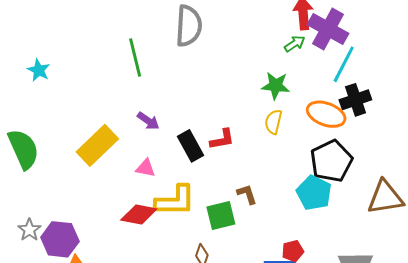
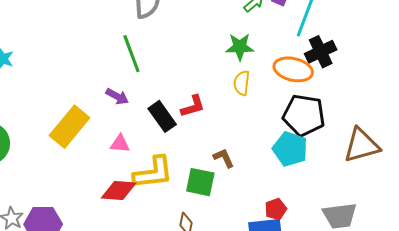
green line: (135, 57) -> (131, 54), moved
black pentagon: (331, 161) -> (304, 115), turned -30
green square: (221, 215) -> (200, 182), turned 32

